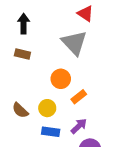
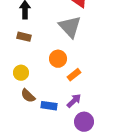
yellow circle: (47, 108) -> (21, 73), moved
brown semicircle: (20, 110) -> (28, 96), moved

